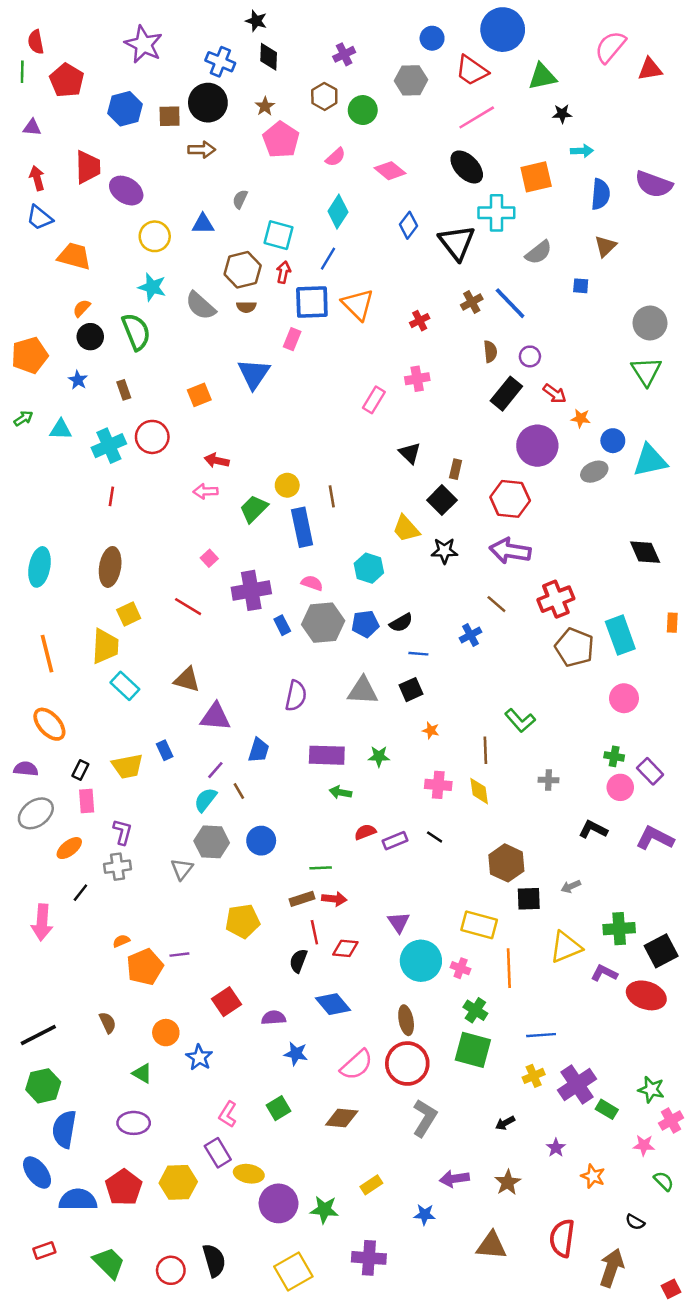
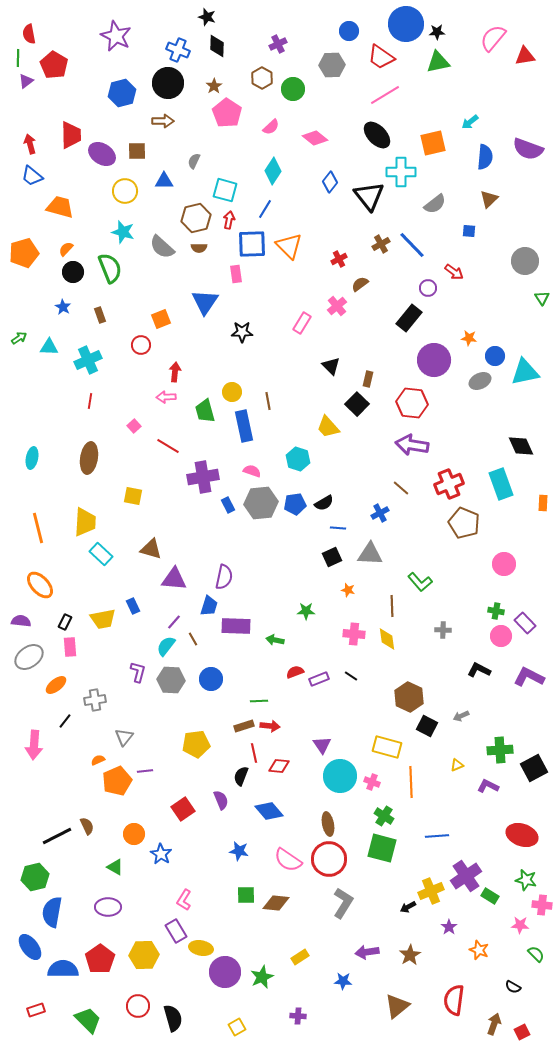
blue hexagon: (125, 109) -> (122, 93), moved
black star: (562, 114) -> (437, 32), moved
brown square: (170, 116) -> (137, 151), moved
purple triangle: (32, 127) -> (26, 81), moved, turned -42
cyan arrow: (582, 151) -> (470, 122), turned 144
pink rectangle: (292, 339) -> (236, 274), turned -30
brown semicircle: (490, 351) -> (360, 284), moved, turned -120
orange pentagon: (30, 355) -> (24, 253), moved
green triangle: (646, 371) -> (542, 298), moved, size x0.6
pink cross: (417, 379) -> (337, 306), turned -30
red arrow: (555, 394) -> (454, 272), moved
red circle: (152, 437) -> (141, 345), moved, size x0.7
red arrow: (217, 460) -> (175, 372), turned 84
green trapezoid: (254, 509) -> (205, 411), turned -60
black star: (444, 551) -> (242, 332), moved
pink square: (209, 558) -> (134, 426), moved
cyan ellipse: (40, 567) -> (32, 458), size x0.7
red line: (188, 607) -> (168, 446), moved
yellow square: (129, 614) -> (133, 496), moved, turned 36
cyan rectangle: (620, 635) -> (501, 484), moved
gray triangle: (363, 691) -> (370, 554), moved
purple semicircle: (296, 696) -> (224, 577), moved
purple rectangle: (327, 755) -> (236, 626), moved
purple L-shape: (122, 832) -> (138, 672), moved
gray triangle: (182, 869) -> (124, 737), moved
black square: (529, 899) -> (427, 726), turned 30
yellow triangle: (566, 947) -> (457, 765), size x0.5
red ellipse: (646, 995) -> (522, 835), moved
purple semicircle: (274, 1018) -> (221, 800), moved, turned 72
black line: (38, 1035) -> (57, 836), moved
pink semicircle: (357, 1065) -> (288, 860), turned 76
yellow cross: (534, 1076) -> (431, 891), moved, size x1.4
green square: (279, 1108) -> (246, 895), moved, turned 30
pink cross: (671, 1120) -> (542, 905), turned 36
green star: (324, 1210) -> (262, 977), turned -30
brown triangle: (492, 1246) -> (397, 1006), turned -44
purple cross: (369, 1258) -> (298, 1016), size x0.6
brown arrow: (612, 1268) -> (494, 1024), size x0.7
red circle: (171, 1270) -> (138, 1006), moved
yellow square: (293, 1272) -> (237, 1027), size x0.6
red square: (671, 1289) -> (522, 1032), moved

